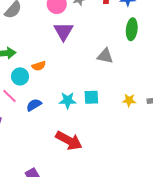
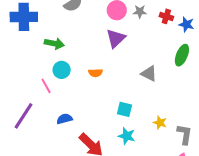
orange semicircle: (39, 66) -> (95, 73), moved
cyan star: (68, 100) -> (127, 136), moved
blue semicircle: (34, 105) -> (65, 119), moved

